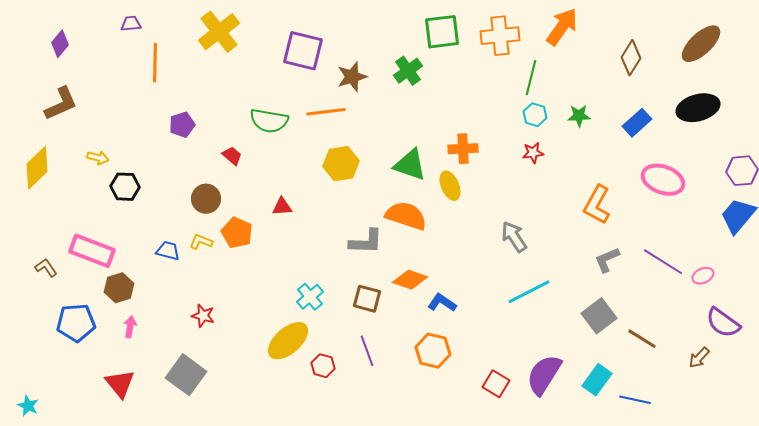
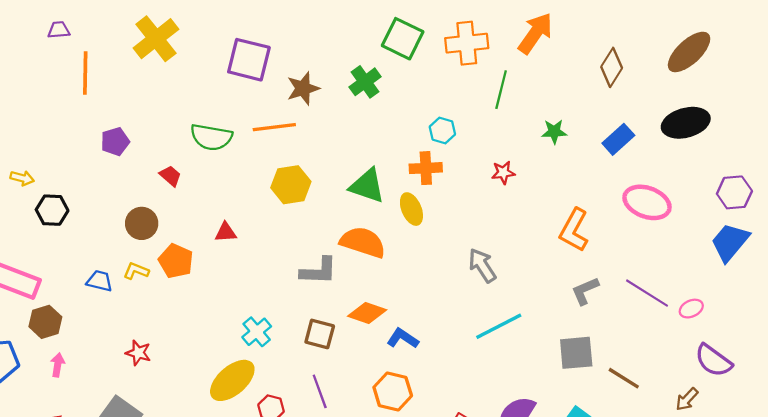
green square: (442, 32) -> (403, 39), turned 33
cyan hexagon: (535, 115) -> (442, 131), moved
gray square: (599, 316) -> (576, 353), turned 32

